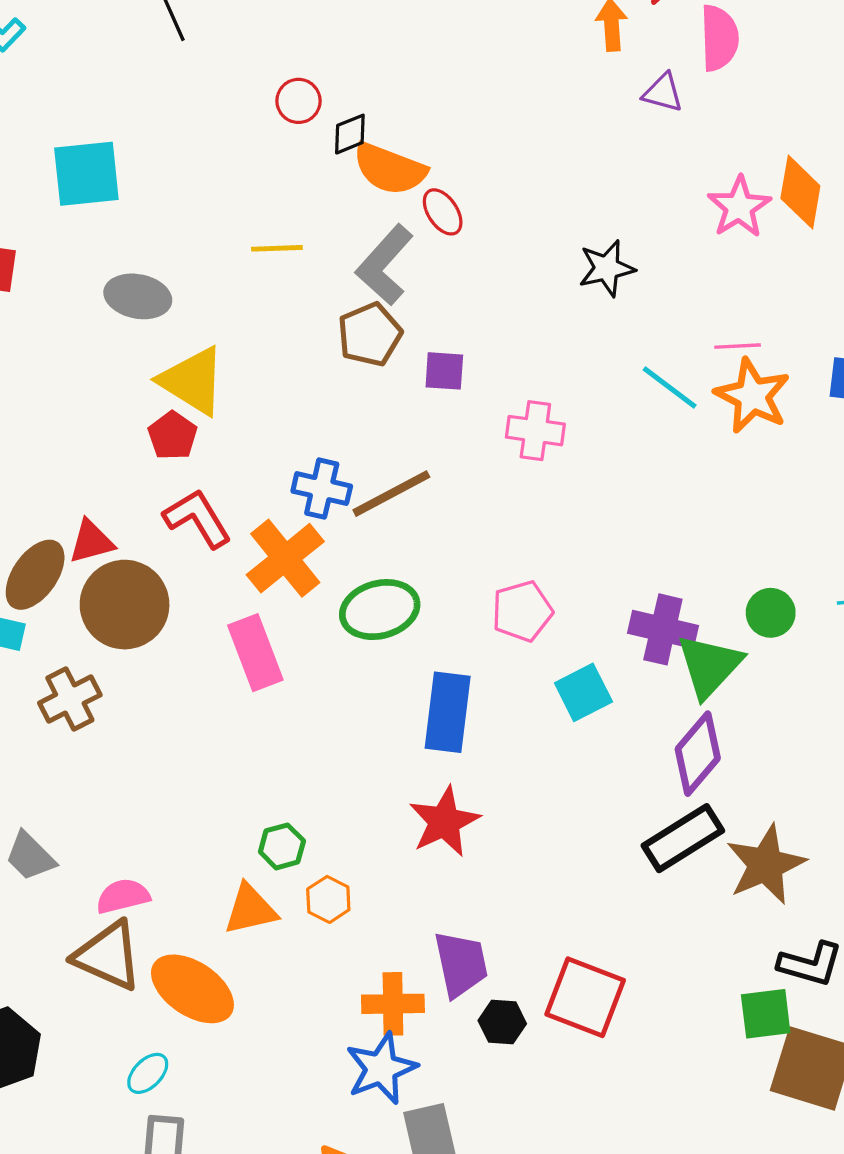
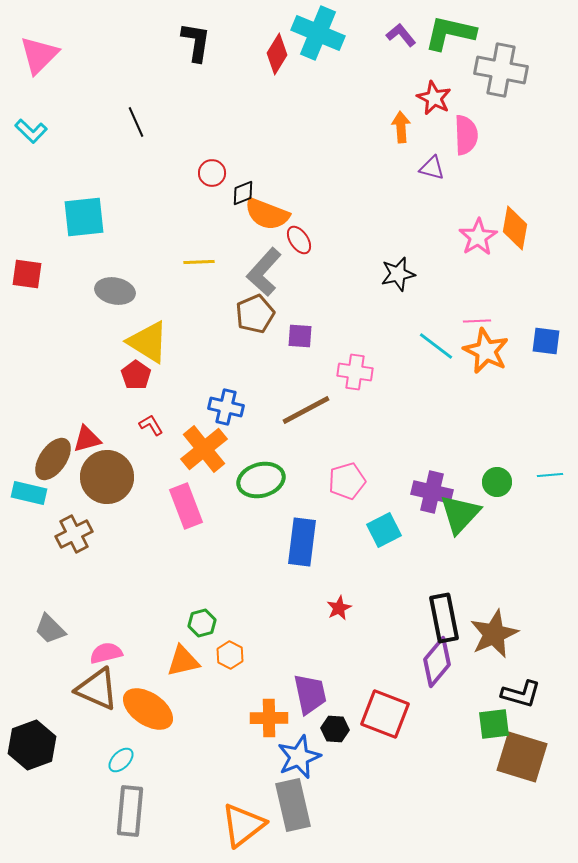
brown line: (391, 494) -> (306, 410), moved
red L-shape: (197, 518) -> (151, 425), size x0.6
purple diamond: (698, 754) -> (437, 662), moved
red star: (444, 822) -> (339, 608), moved, size x0.6
black rectangle: (683, 838) -> (444, 618), turned -69
blue star: (381, 1068) -> (299, 757), moved

